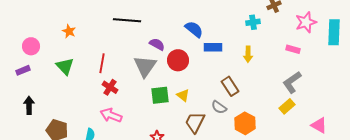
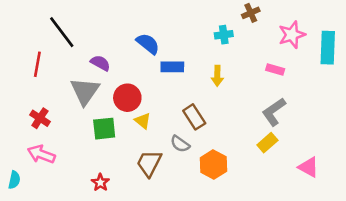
black line: (127, 20) -> (62, 32), turned 48
red circle: (178, 60) -> (127, 98), moved
red line: (102, 63) -> (37, 64), moved
yellow triangle: (183, 95) -> (143, 121), moved

